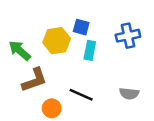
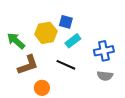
blue cross: (128, 36) -> (104, 51), moved
cyan rectangle: (90, 50) -> (73, 41), turned 42
black line: (81, 95) -> (66, 65), moved

